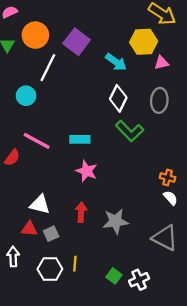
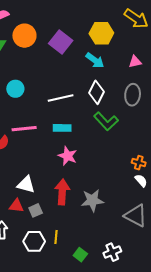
yellow hexagon: (144, 42) -> (101, 33), moved
white line: (48, 68) -> (61, 98), moved, turned 50
pink line: (37, 141) -> (24, 129), turned -35
red arrow: (81, 212) -> (62, 192), size x1.4
green square: (114, 276) -> (80, 255), moved

